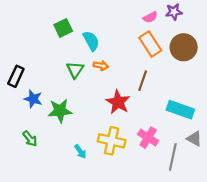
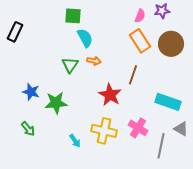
pink semicircle: (150, 17) -> (140, 16), turned -40
green square: (63, 28) -> (73, 16), moved, turned 30
black rectangle: (16, 76) -> (15, 32), moved

